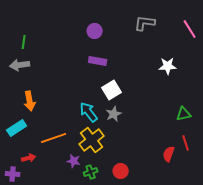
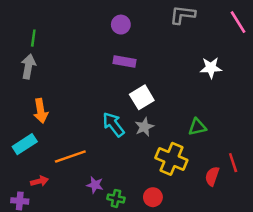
gray arrow: (20, 65) -> (28, 66), turned 108
green triangle: (184, 114) -> (197, 127), moved
yellow cross: (92, 140) -> (171, 159), moved, turned -30
green cross: (91, 172) -> (116, 198), turned 32

